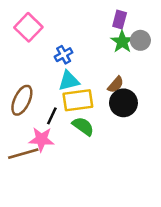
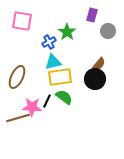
pink square: (28, 27) -> (22, 21), turned -35
green star: (122, 42) -> (67, 32), moved
brown semicircle: (116, 85) -> (99, 64), moved
black line: (52, 116) -> (47, 101), moved

